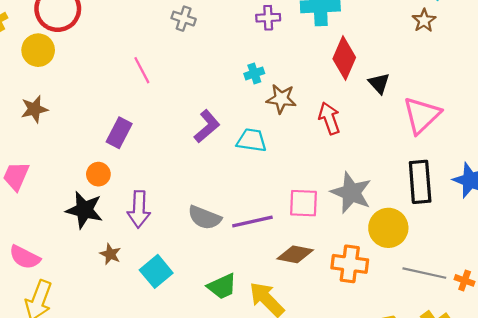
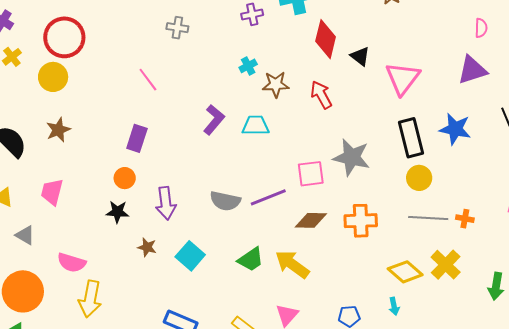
black star: (84, 210) -> (117, 212), size x0.7
yellow circle: (388, 228) -> (419, 178), moved, size x0.7

